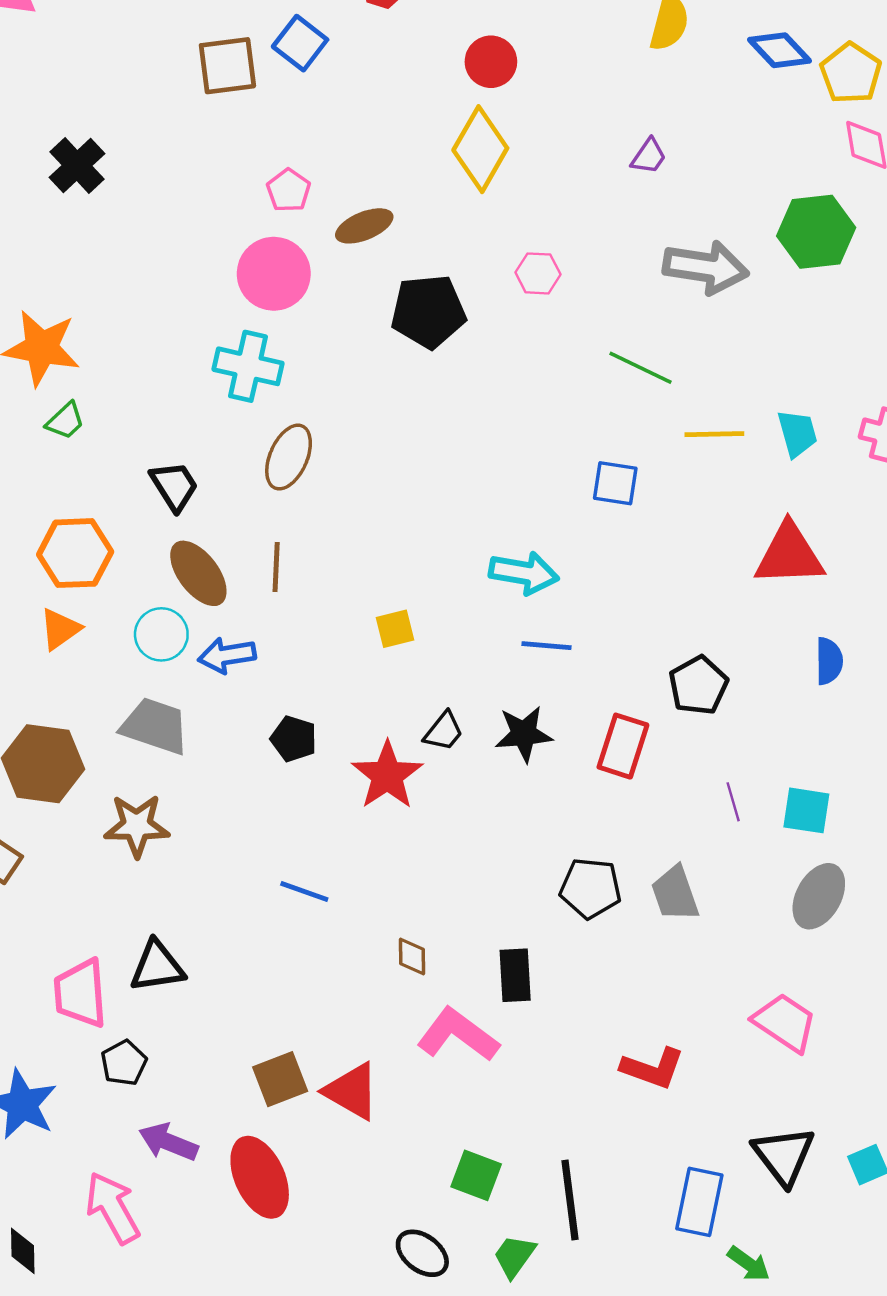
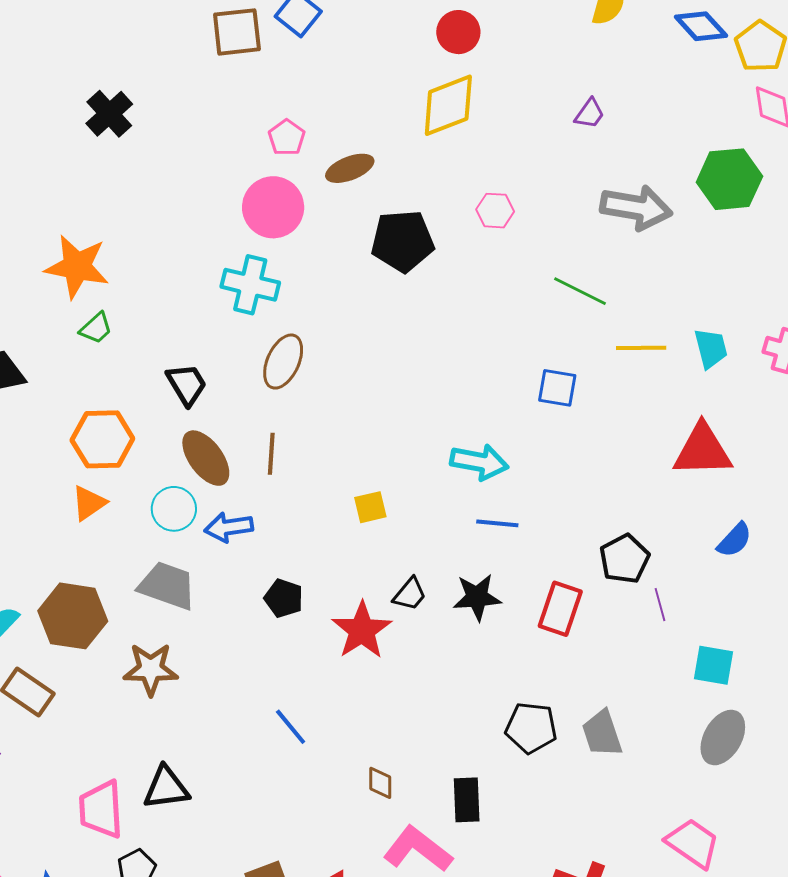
yellow diamond: (480, 149) -> (448, 105), turned 38
blue semicircle: (829, 661) -> (735, 540), turned 42
purple line: (733, 802) -> (660, 605), moved
blue line: (304, 891) -> (291, 727), turned 30

